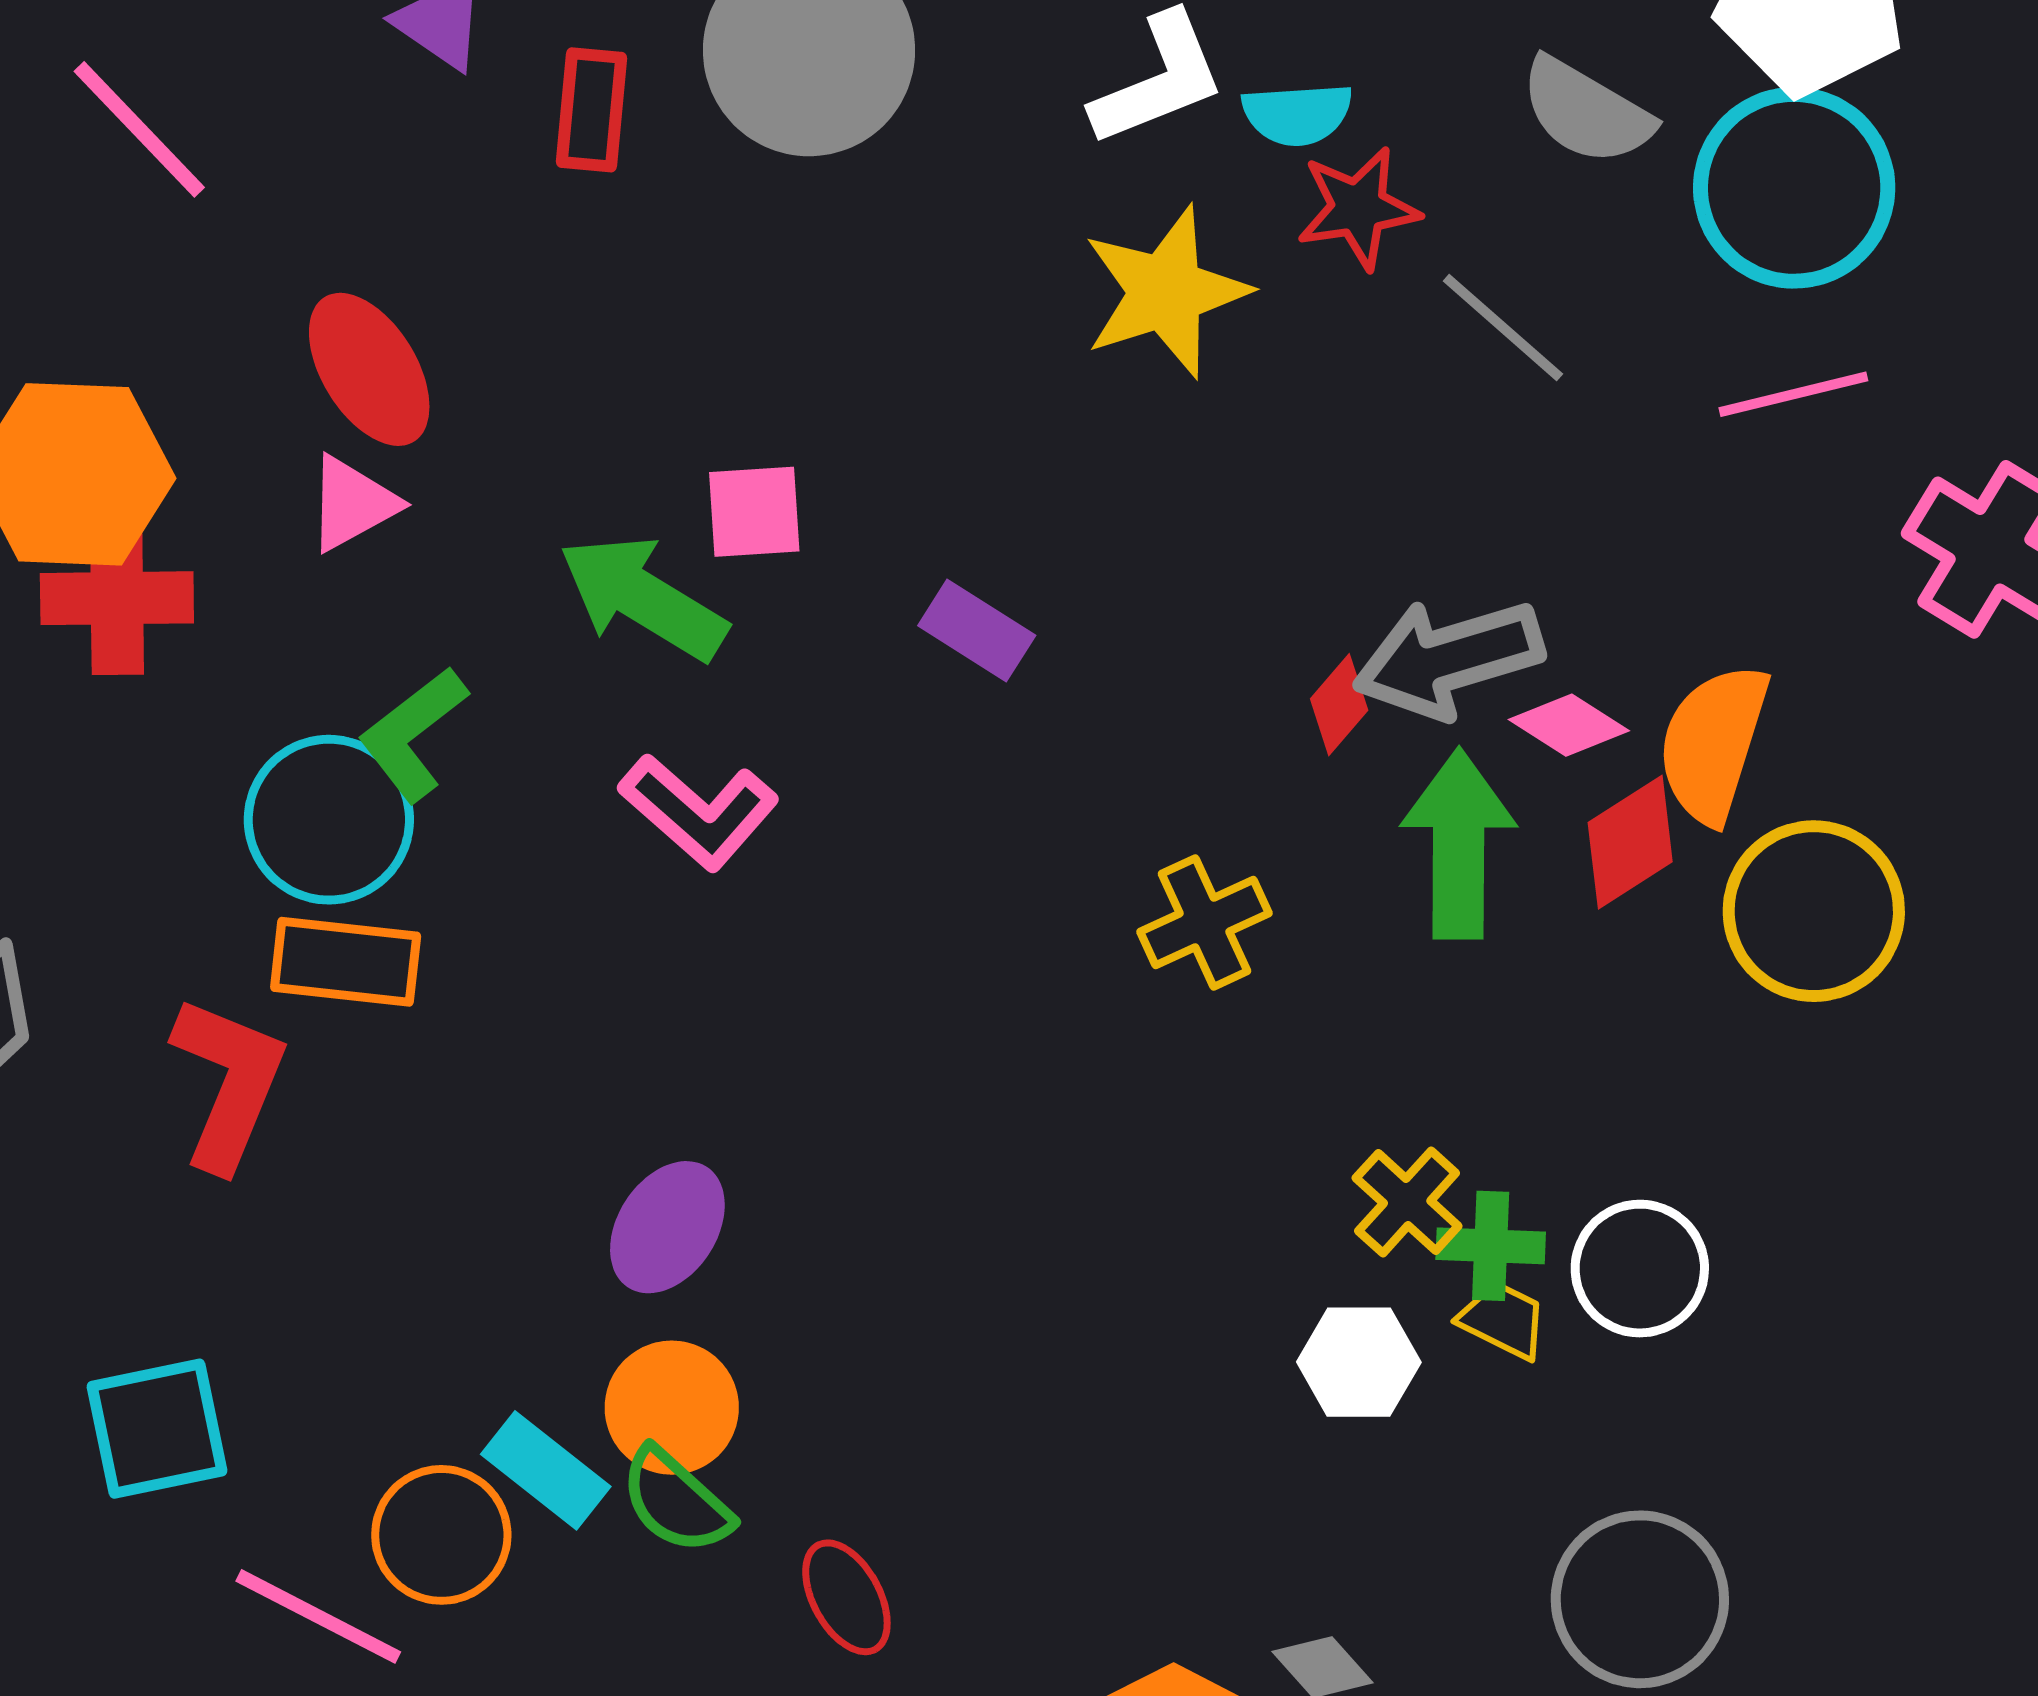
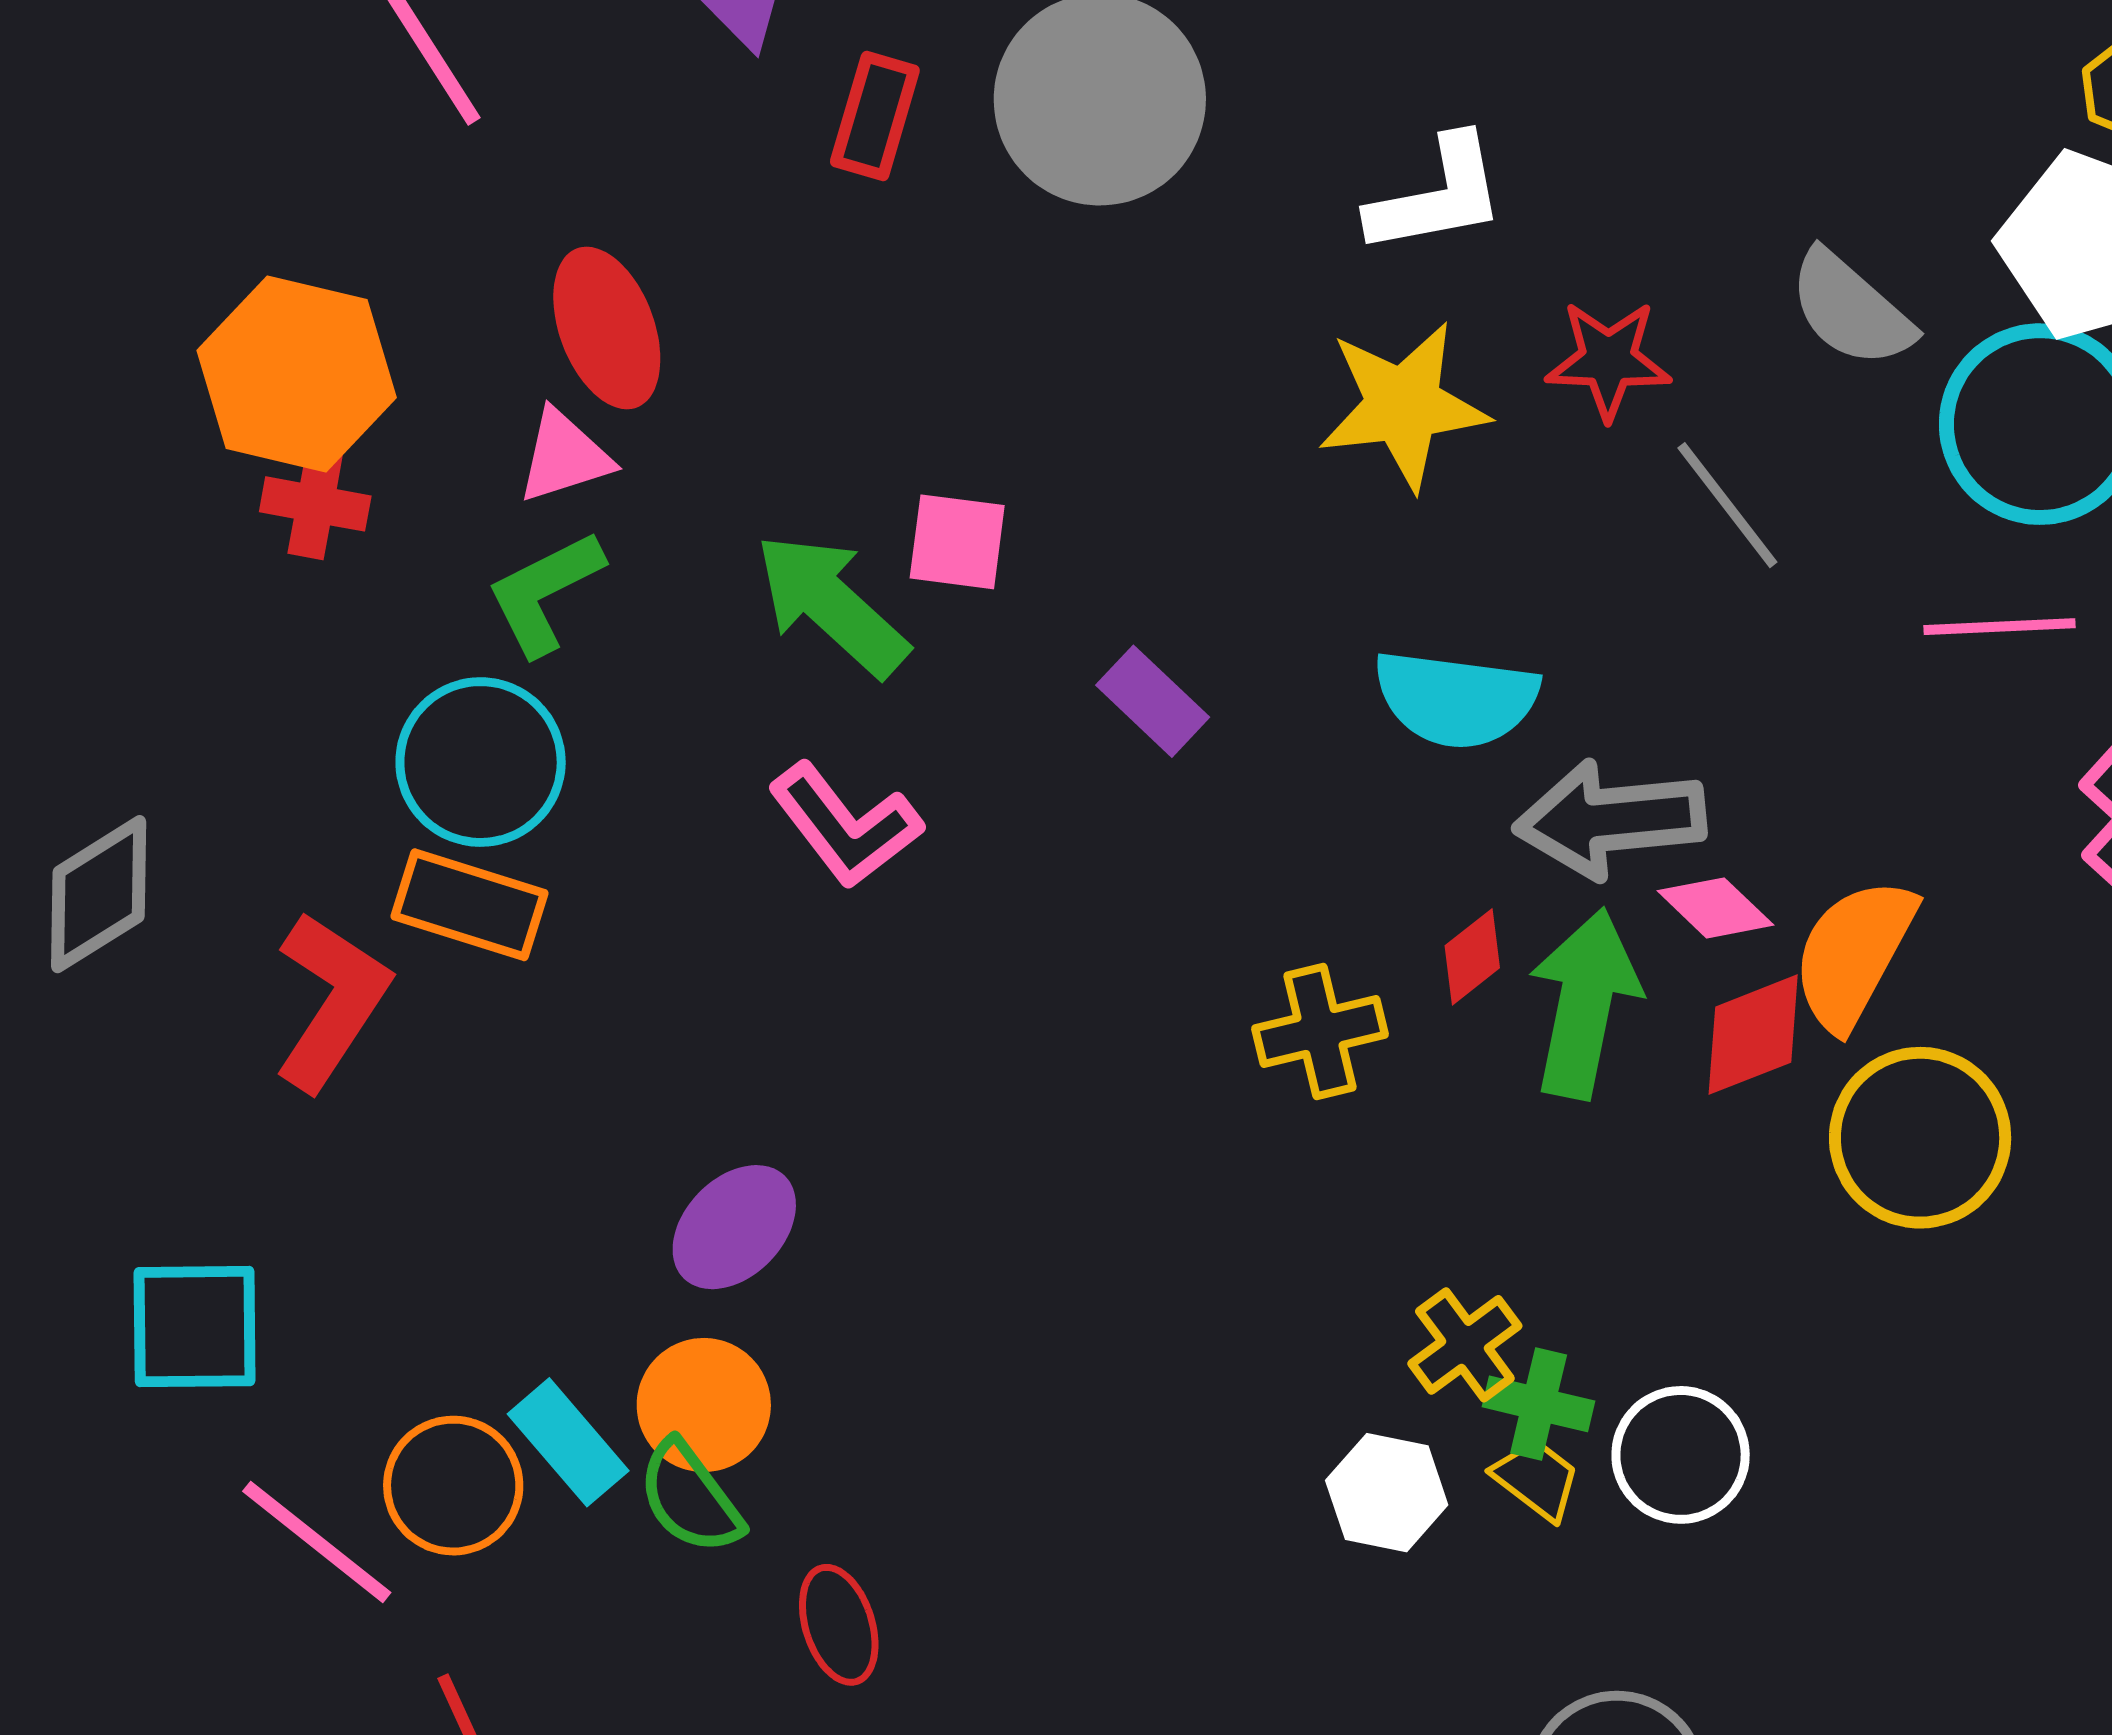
cyan semicircle: (1297, 114) -> (1456, 699), moved, size x1.5
red cross: (117, 598) -> (315, 504), size x0.7
red diamond: (1339, 705) -> (1472, 957), moved
green L-shape: (413, 734) -> (545, 593), moved

